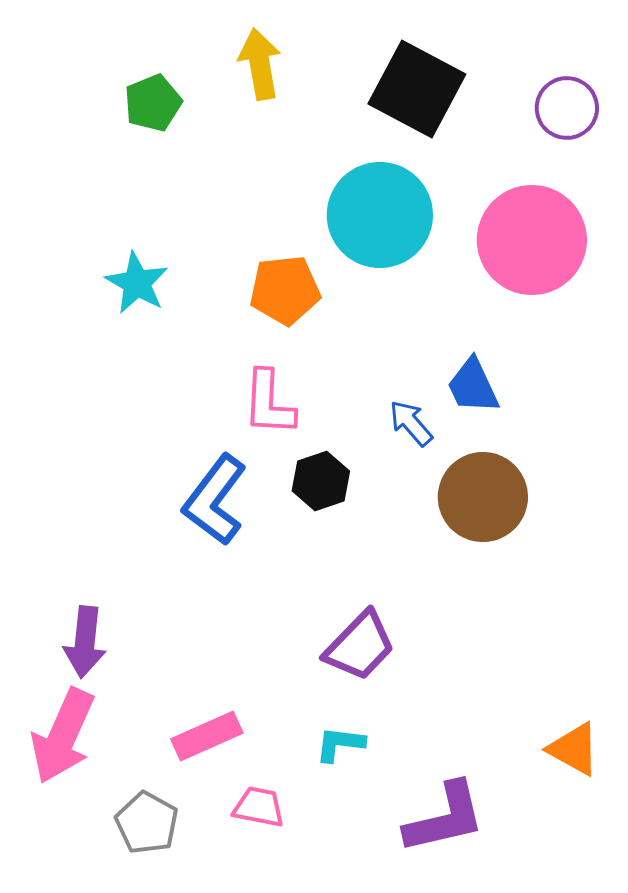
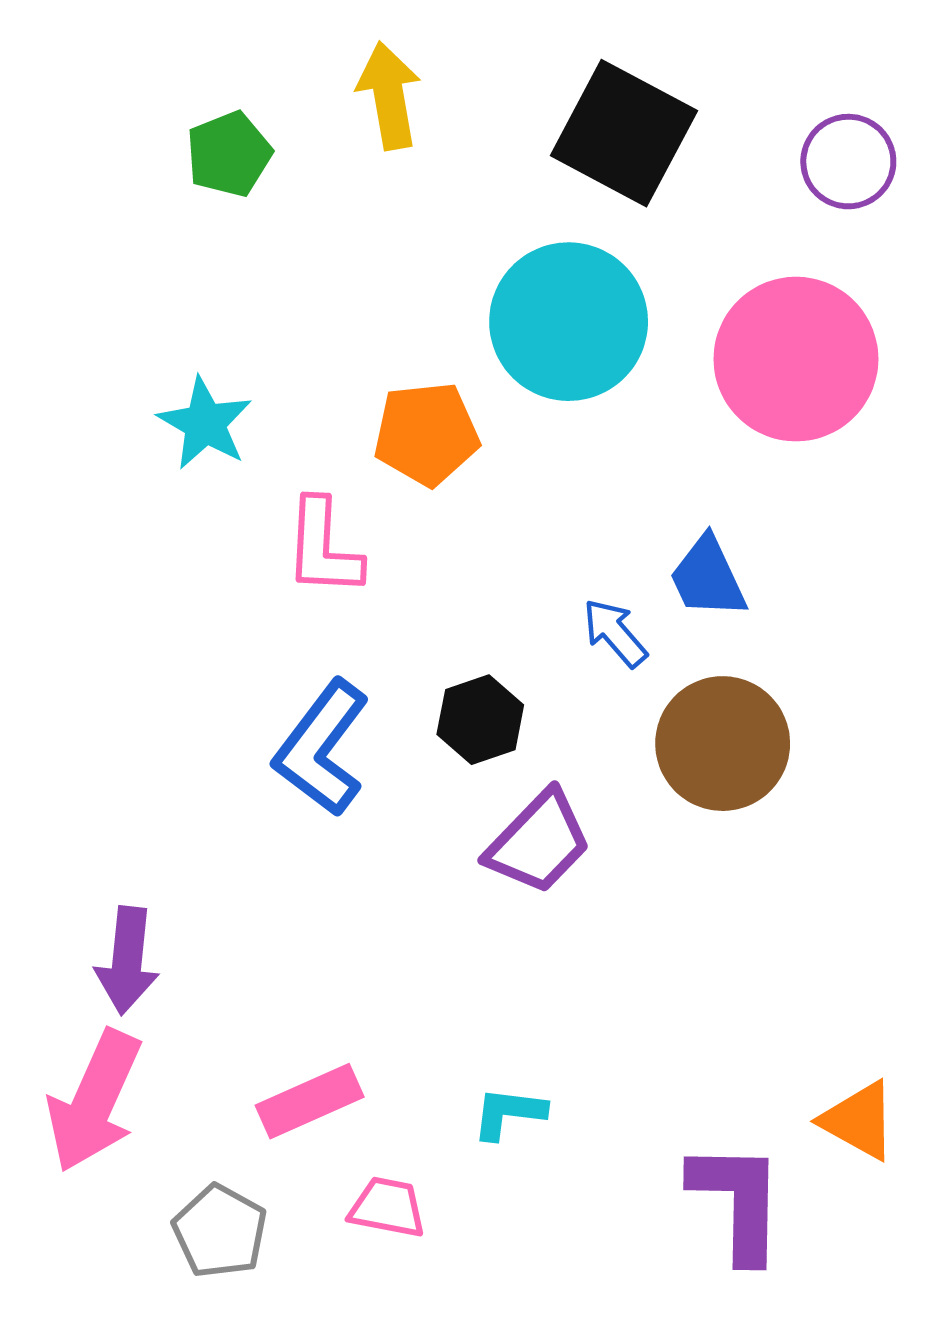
pink L-shape: (269, 403) -> (323, 548), moved
purple trapezoid: (360, 646) -> (539, 842), moved
purple L-shape: (445, 818) -> (738, 1201), moved, turned -76

